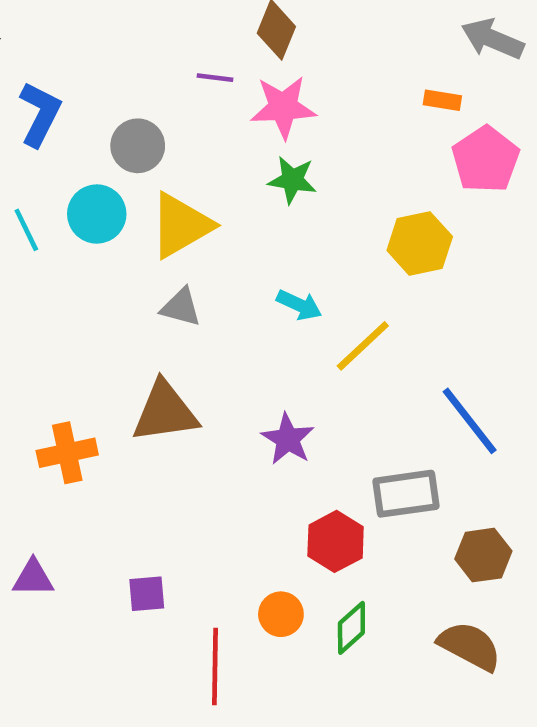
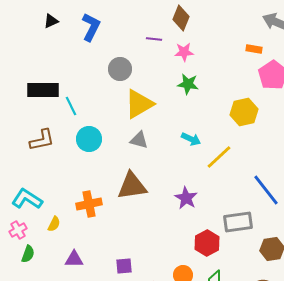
pink star: (283, 107) -> (184, 52), size x0.7
blue L-shape: (40, 114) -> (91, 27), moved
cyan circle: (97, 214) -> (89, 139), moved

